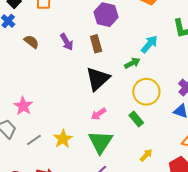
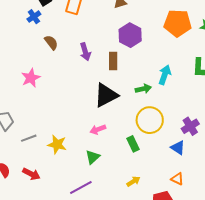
cyan arrow: (149, 44) -> (165, 75), turned -36
pink star: (23, 106) -> (31, 78), moved
yellow star: (63, 139) -> (57, 145), turned 30
green triangle: (100, 142) -> (93, 157), size x0.6

